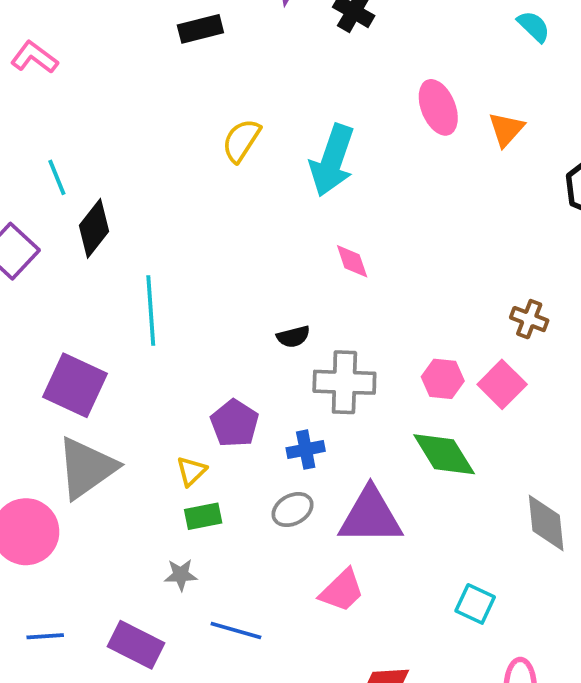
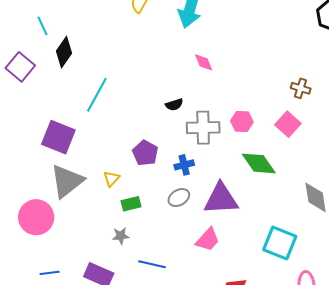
cyan line: (151, 311) -> (97, 95), turned 36
pink hexagon: (443, 379) -> (242, 122), moved
yellow triangle: (191, 471) -> (111, 179), moved
cyan square: (475, 604) -> (280, 243), size x1.6

